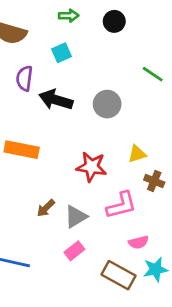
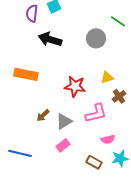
purple semicircle: (24, 78) -> (32, 13), moved
gray circle: (107, 104) -> (96, 38), moved
brown cross: (154, 181) -> (119, 96), turned 32
brown rectangle: (119, 275) -> (94, 162), size x0.7

